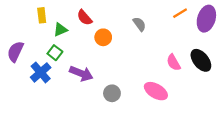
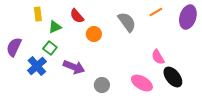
orange line: (180, 13) -> (156, 12), moved
gray semicircle: (139, 24) -> (127, 22), size x1.5
black ellipse: (201, 60) -> (173, 77), moved

